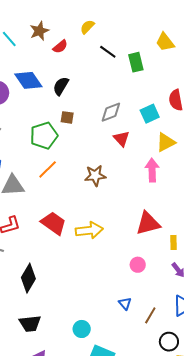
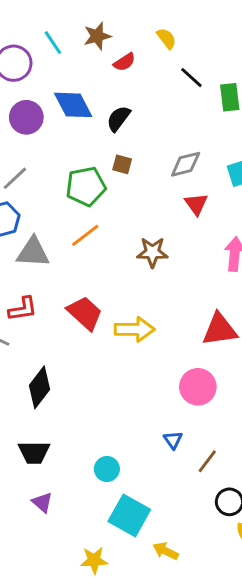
yellow semicircle: (87, 27) -> (166, 38), turned 91
pink circle: (138, 265) -> (198, 387), size x1.6

